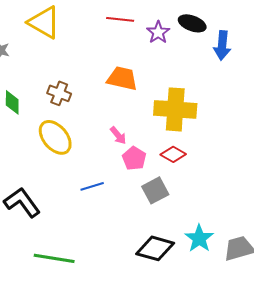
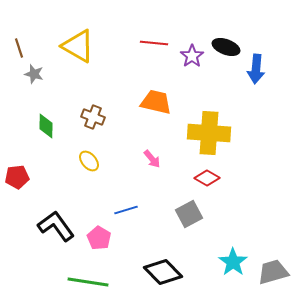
yellow ellipse: (55, 137) -> (89, 161), size x0.6
pink pentagon: (134, 158) -> (99, 238), moved
black diamond: (155, 248) -> (163, 272), moved, turned 30

